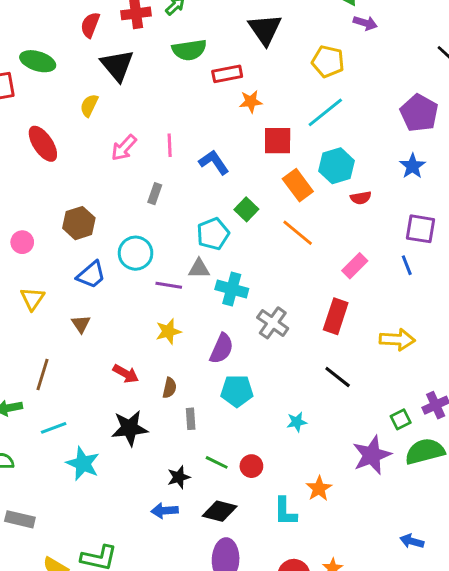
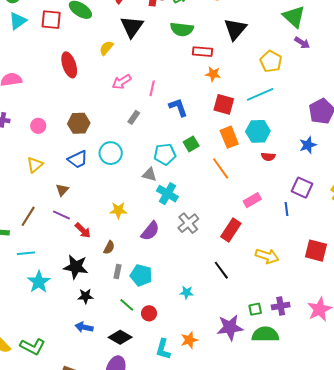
purple line: (169, 285) -> (61, 215), moved
cyan pentagon: (237, 391) -> (141, 275), moved
black star: (179, 477) -> (86, 296), moved

